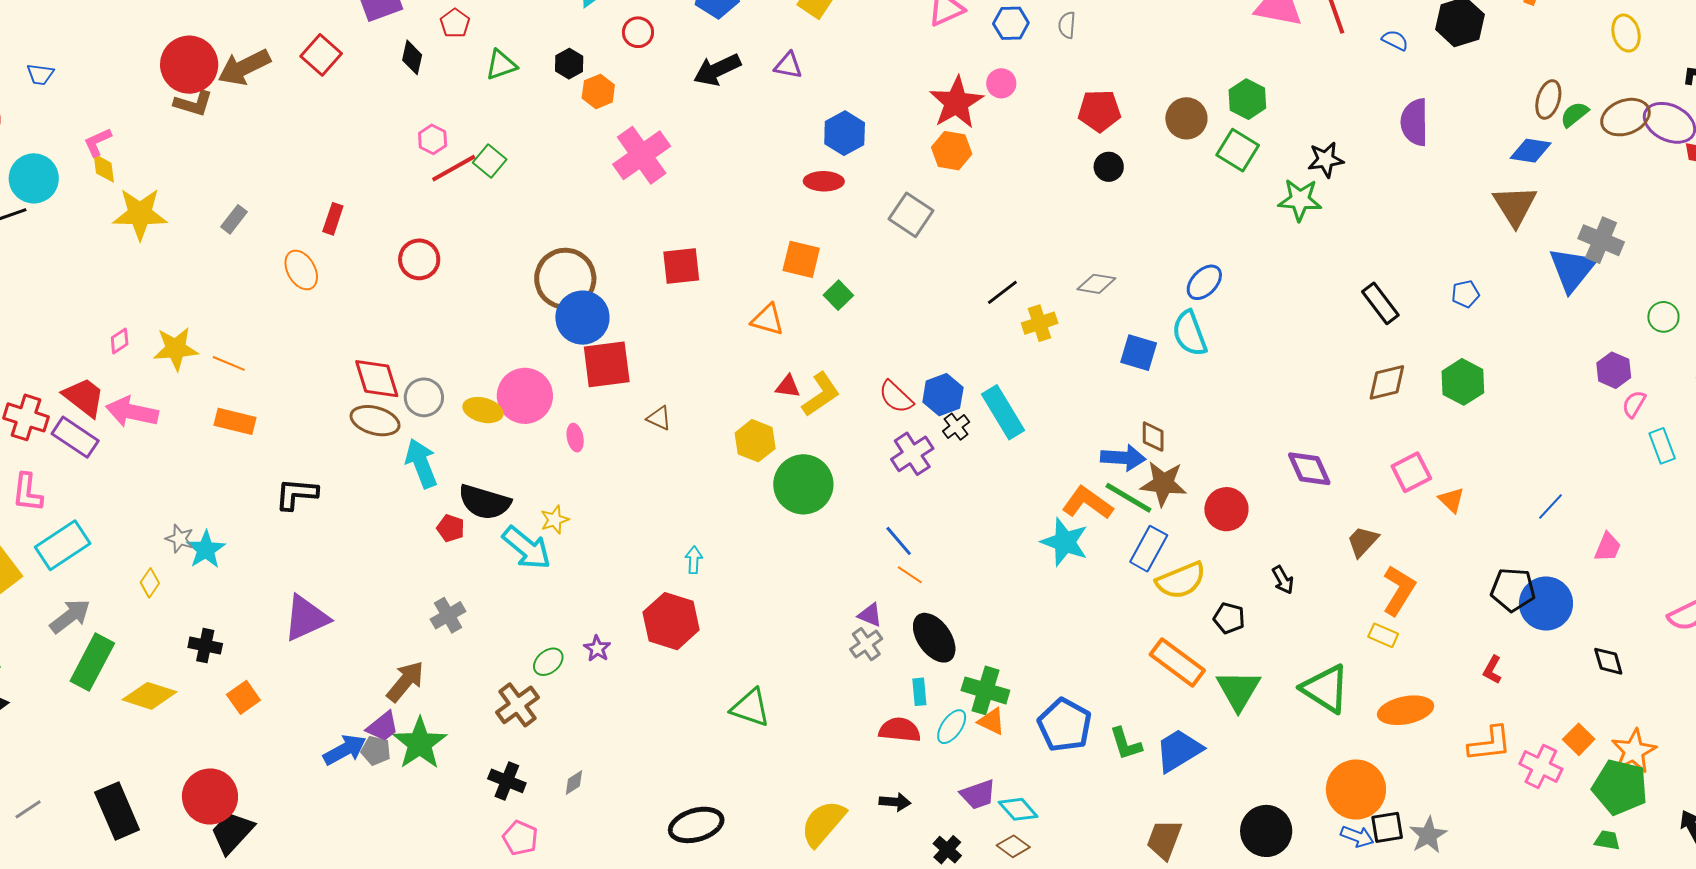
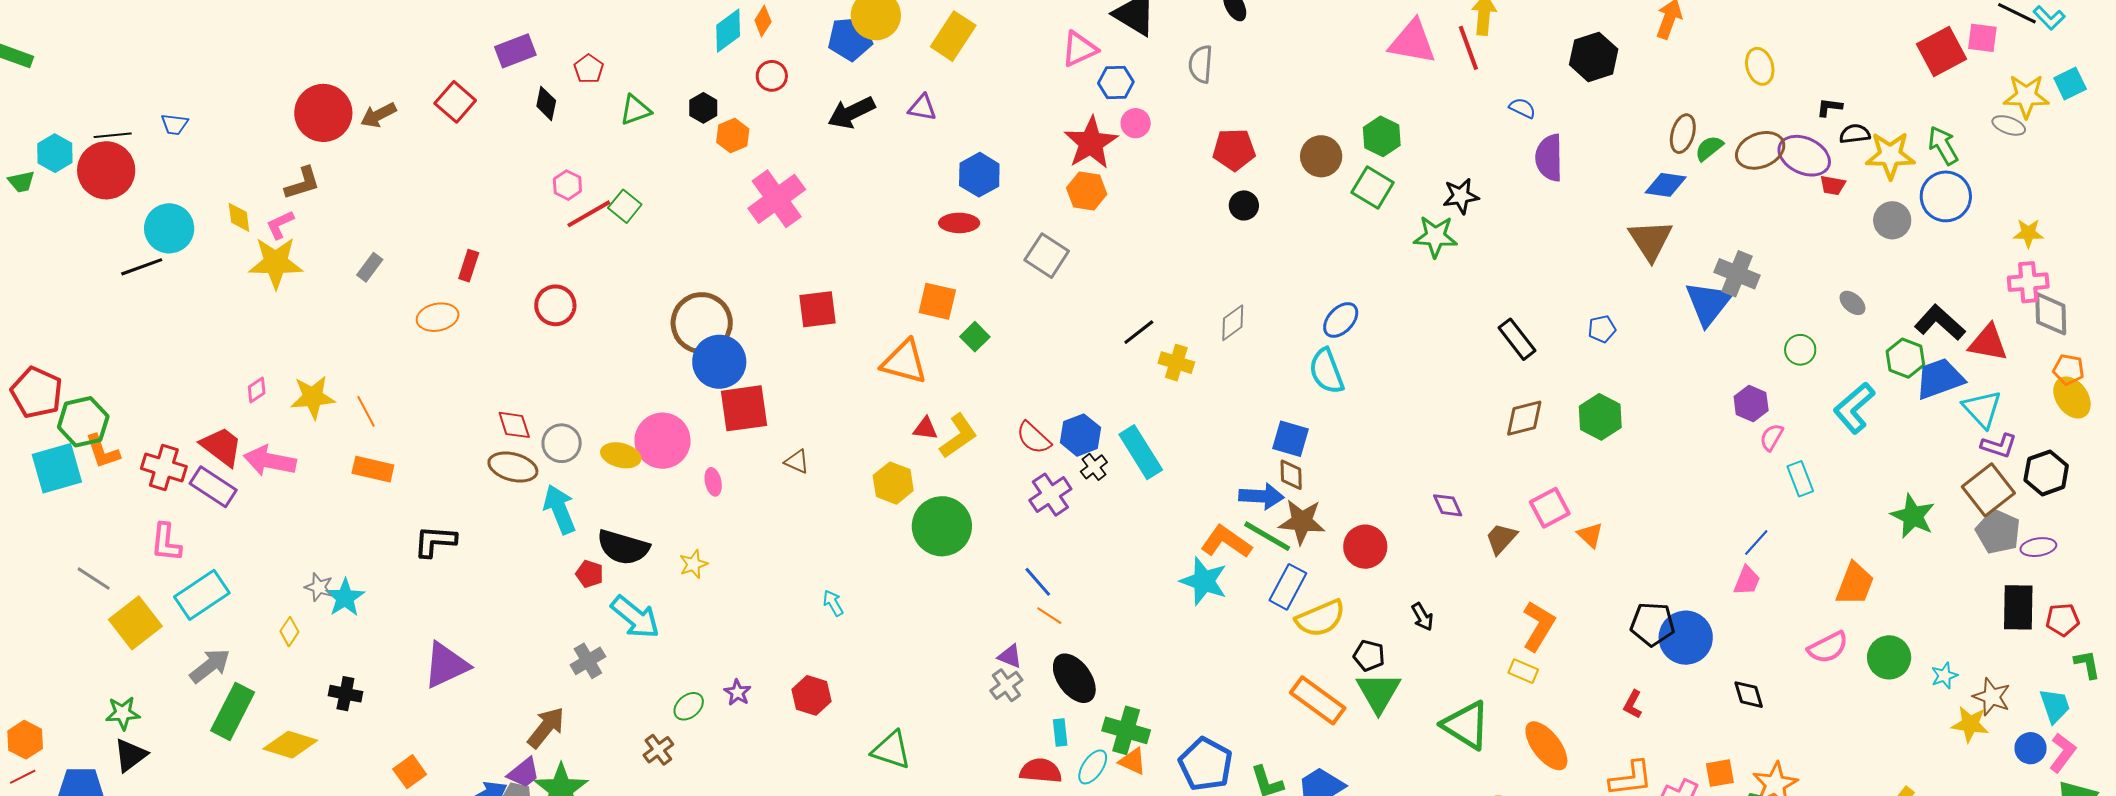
blue hexagon: (1011, 23) -> (1116, 82), moved
gray semicircle: (1067, 25) -> (1201, 64), size x1.4
blue semicircle: (1395, 40) -> (1522, 108), moved
brown arrow: (244, 67) -> (378, 115), size x0.7
brown L-shape: (193, 104) -> (302, 183), moved, turned -33
pink L-shape: (98, 142) -> (280, 225), moved
orange ellipse: (301, 270) -> (438, 317), turned -72
gray diamond: (1096, 284) -> (1233, 323), turned -45
orange triangle: (767, 320) -> (904, 362), size x1.4
yellow cross: (1040, 323) -> (1176, 363), turned 36
blue square: (1139, 353) -> (1291, 439), moved
orange line: (229, 363) -> (366, 411), turned 40
red diamond: (377, 379) -> (514, 425), size x0.7
purple diamond: (1309, 469) -> (1448, 505), size x0.7
blue line: (1550, 506) -> (1756, 542), moved
brown trapezoid: (1363, 541) -> (1501, 538), moved
cyan arrow: (527, 548) -> (635, 617), moved
cyan arrow: (694, 560) -> (833, 603), turned -32
red hexagon: (671, 621) -> (812, 695), moved, size x0.7
green triangle: (1238, 690) -> (1379, 692), moved
orange square: (243, 697) -> (410, 772), moved
brown cross: (518, 705) -> (658, 750), size x0.7
orange ellipse: (1406, 710) -> (1546, 746), turned 64
orange square: (1579, 739) -> (1720, 773), turned 36

